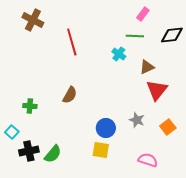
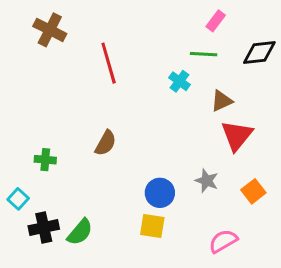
pink semicircle: (148, 160) -> (223, 241), turned -48

